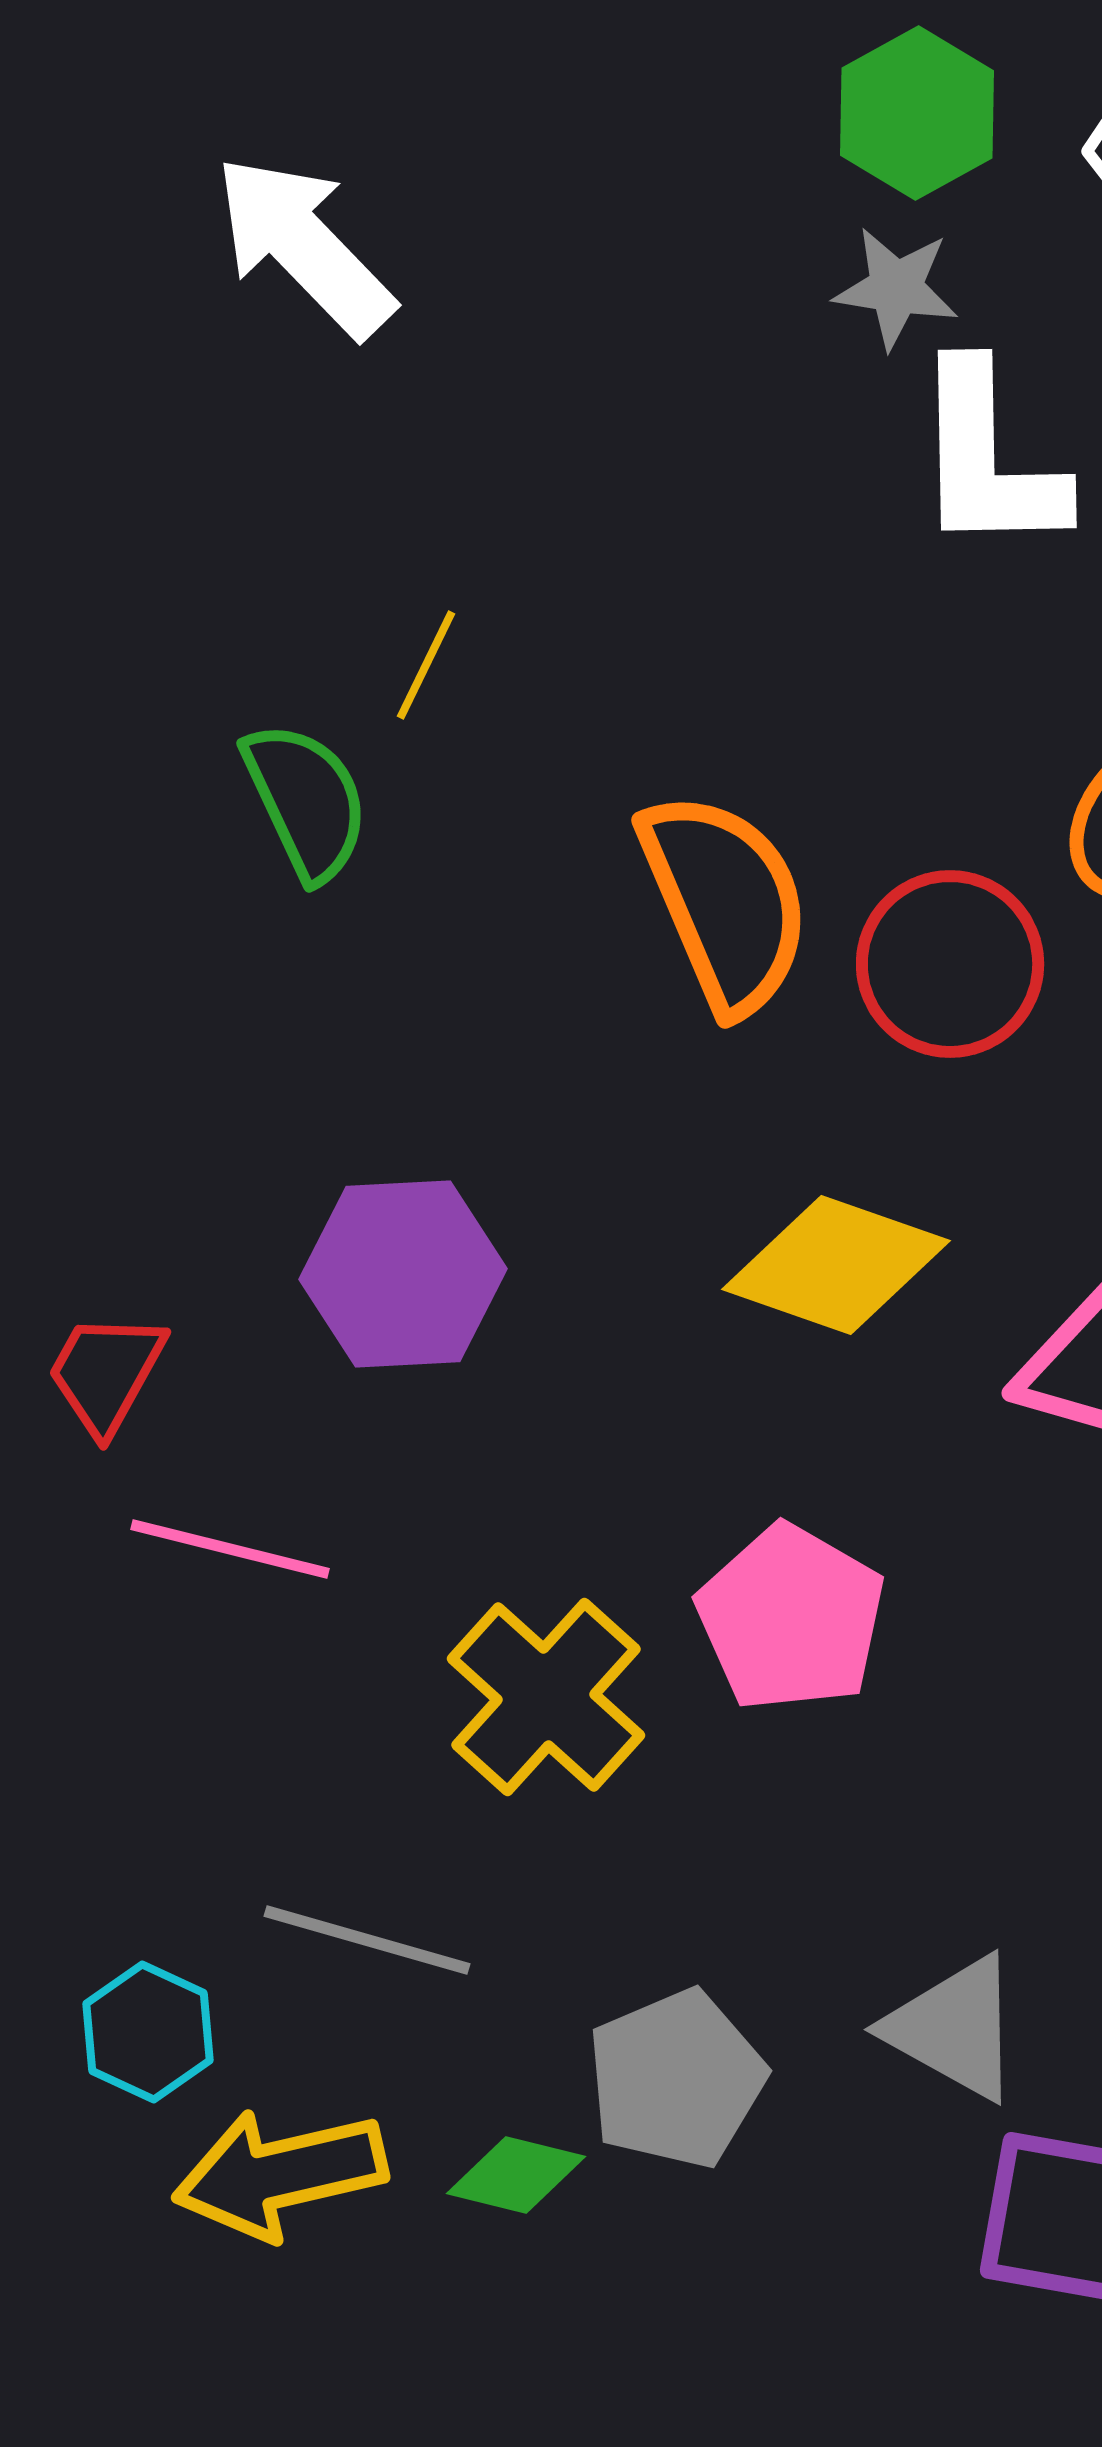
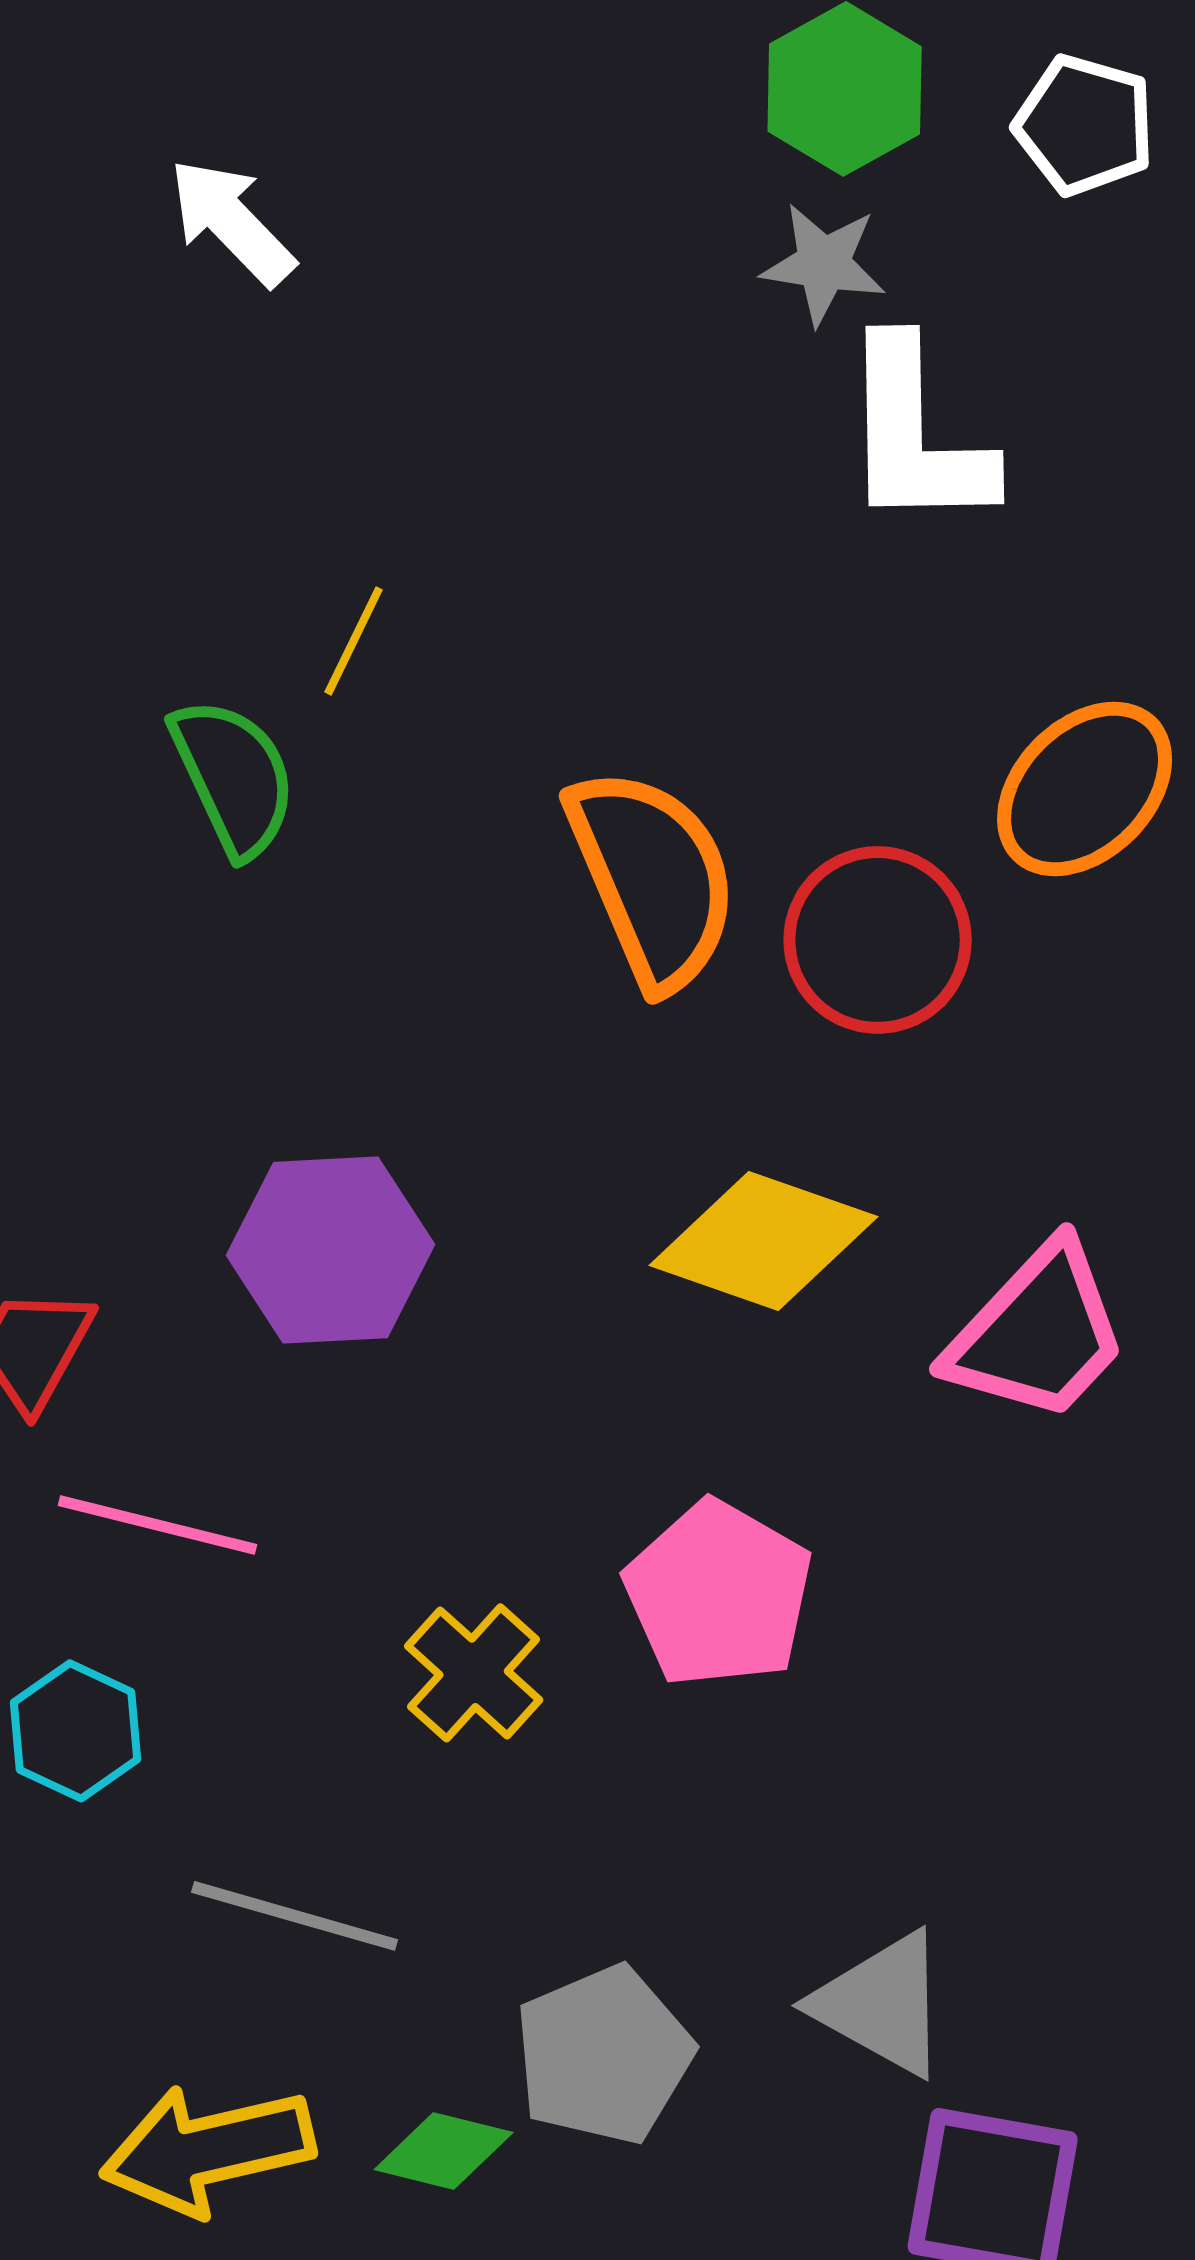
white arrow: (304, 246) -> (232, 222), size x0.7
yellow cross: (546, 1697) -> (474, 1673), size x0.7
cyan hexagon: (148, 2032) -> (76, 1731), moved

